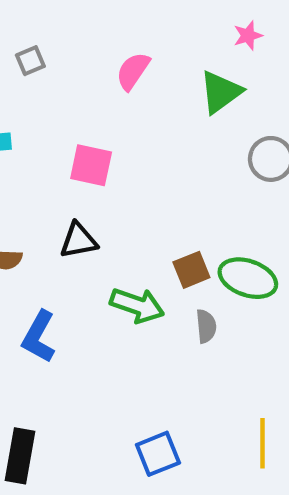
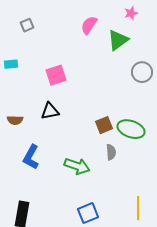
pink semicircle: (133, 71) -> (89, 25), moved
pink square: (91, 165) -> (56, 75), turned -30
green arrow: (137, 305) -> (77, 166), moved

